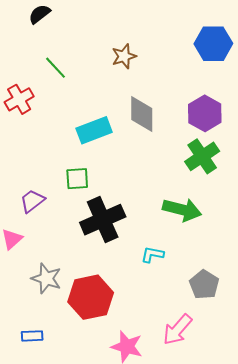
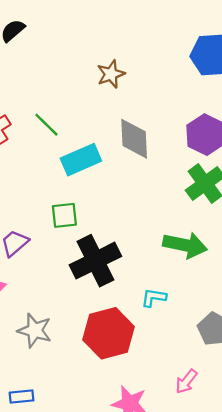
green line: (55, 68) -> (46, 125), moved
red hexagon: (91, 297) -> (109, 333), moved
pink arrow: (177, 330) -> (186, 381), size x0.7

